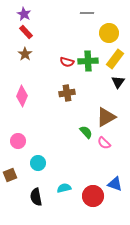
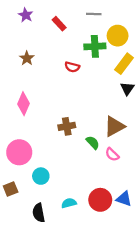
red rectangle: (26, 32) -> (59, 24), moved
green cross: (88, 61) -> (95, 46), moved
brown cross: (67, 93) -> (67, 126), moved
pink circle: (18, 141) -> (19, 152), size x1.5
red circle: (93, 196) -> (100, 200), moved

